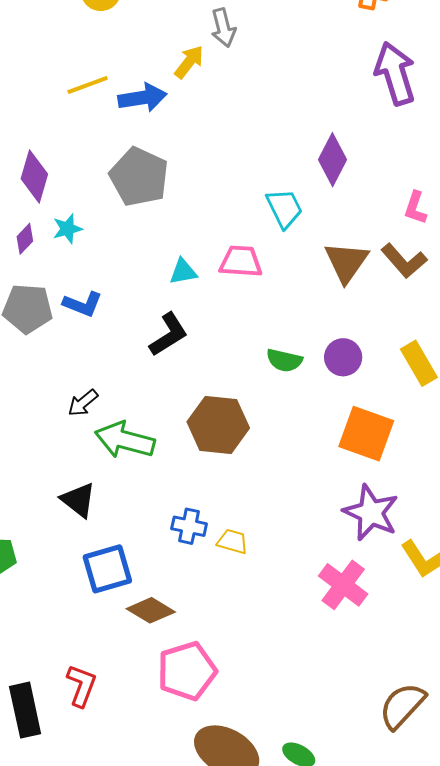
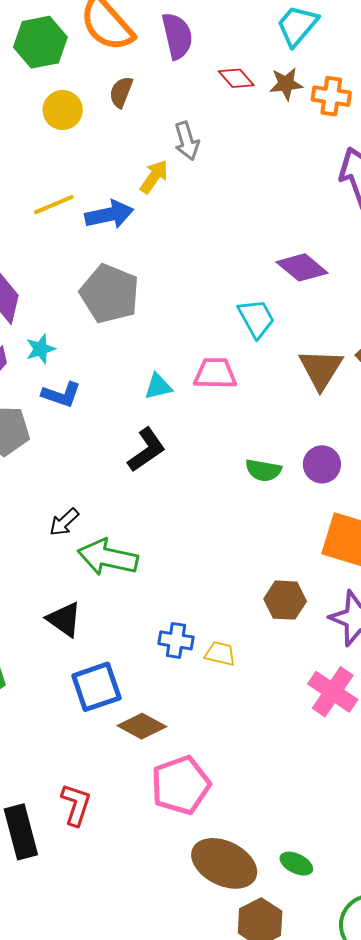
purple diamond: (332, 160) -> (302, 267), turned -75
blue L-shape: (83, 304) -> (61, 395), moved
brown hexagon: (218, 425) -> (285, 600), moved, size x0.7

